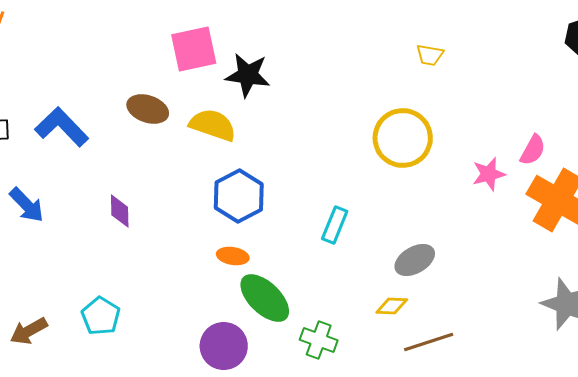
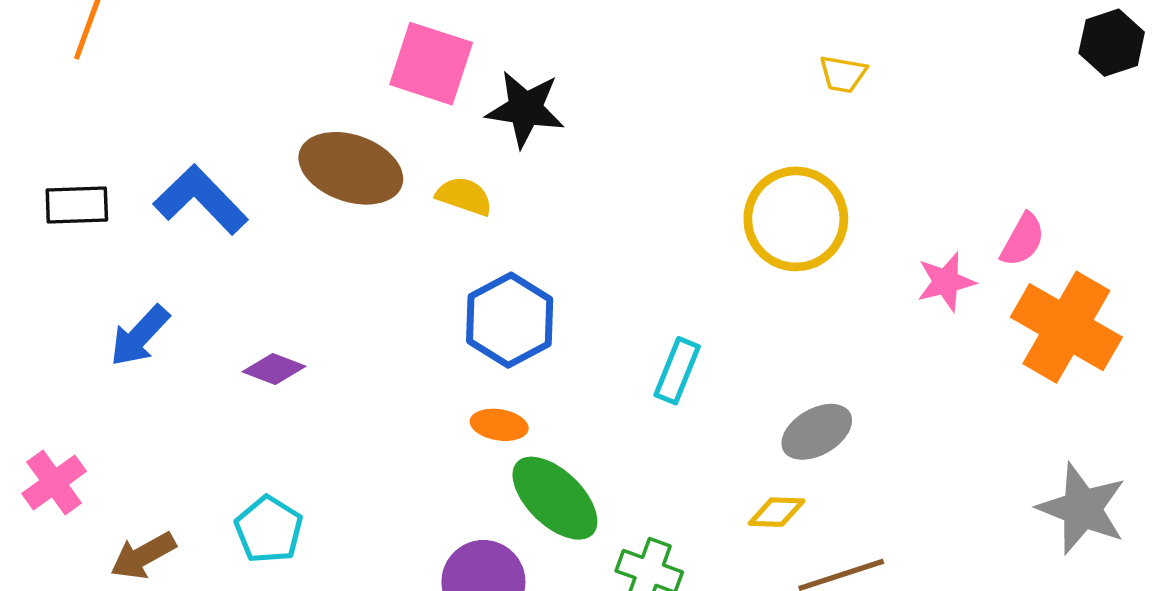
pink square: (194, 49) -> (431, 64), turned 30
brown ellipse: (148, 109) -> (351, 168), size x1.4
yellow semicircle: (213, 125) -> (464, 196), size x0.7
blue arrow: (27, 205) -> (140, 336), turned 87
purple diamond: (120, 211) -> (274, 369), moved, turned -68

